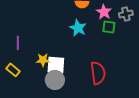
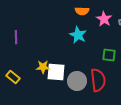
green square: (109, 27) -> (109, 55), moved
purple line: (18, 43) -> (16, 37), moved
gray circle: (55, 80) -> (77, 81), moved

